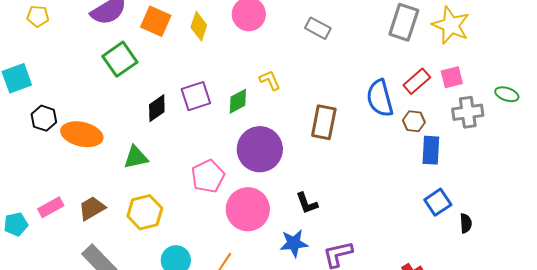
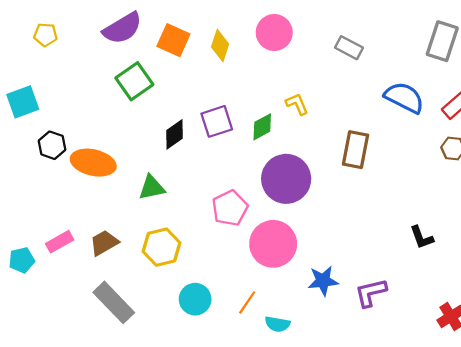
blue semicircle: (380, 98) -> (404, 98), moved, turned 132
black L-shape: (307, 203) -> (422, 237), moved

